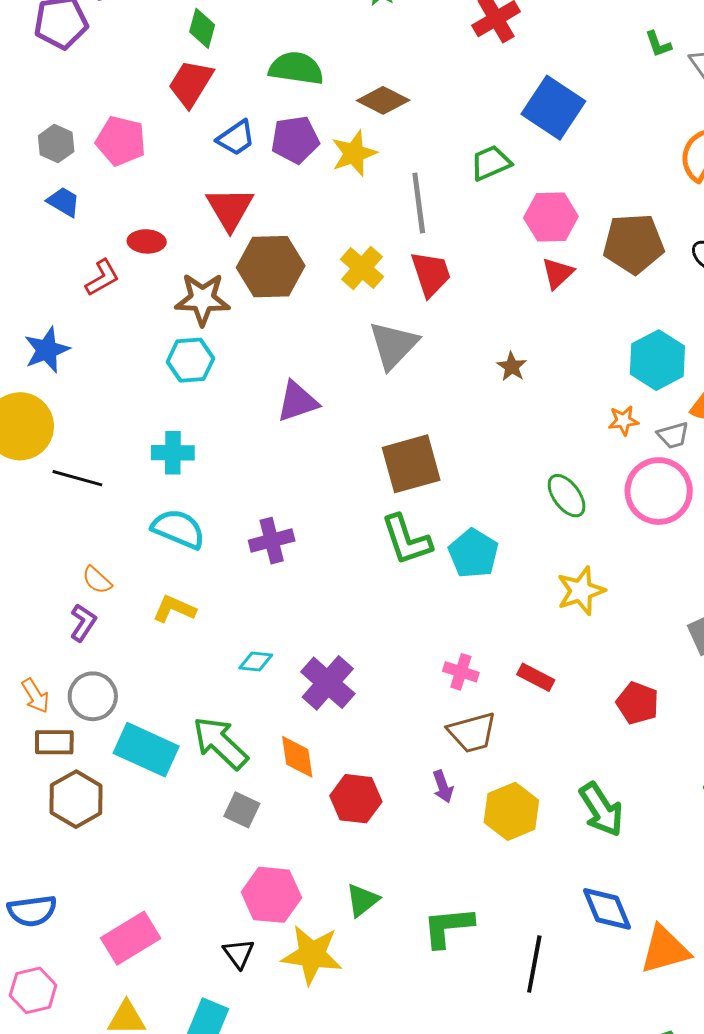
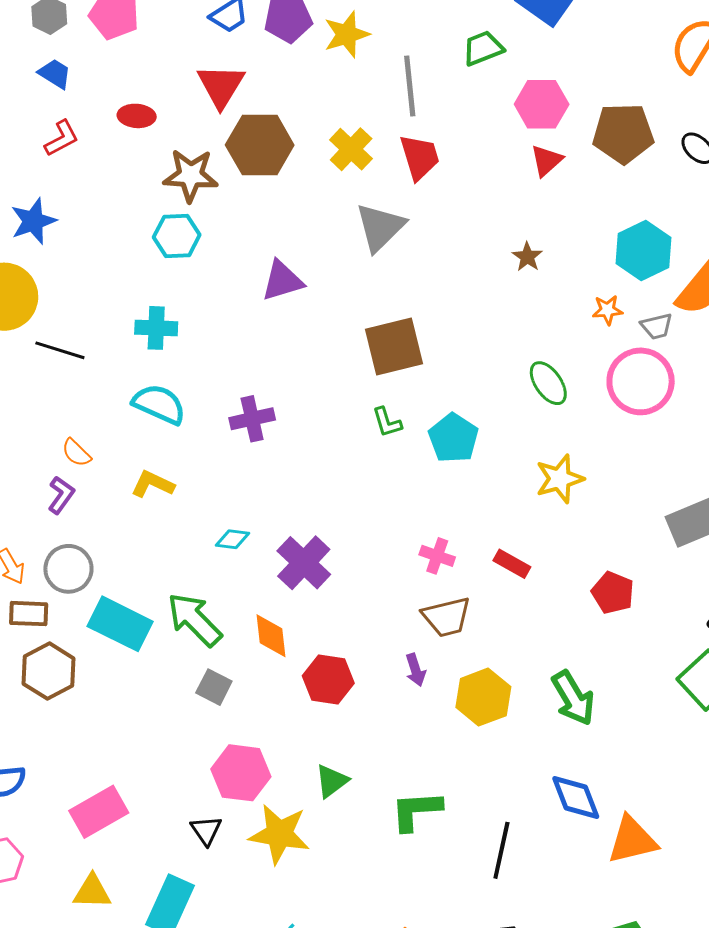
red L-shape: (102, 278) -> (62, 138), moved
brown star: (512, 367) -> (527, 257), moved
green L-shape: (407, 540) -> (387, 422), size x0.6

